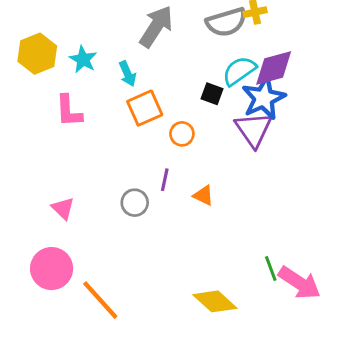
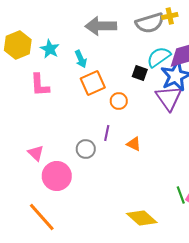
gray arrow: (156, 26) -> (101, 26), turned -124
pink circle: (52, 269) -> (57, 176), moved
orange line: (100, 300) -> (42, 217), moved

